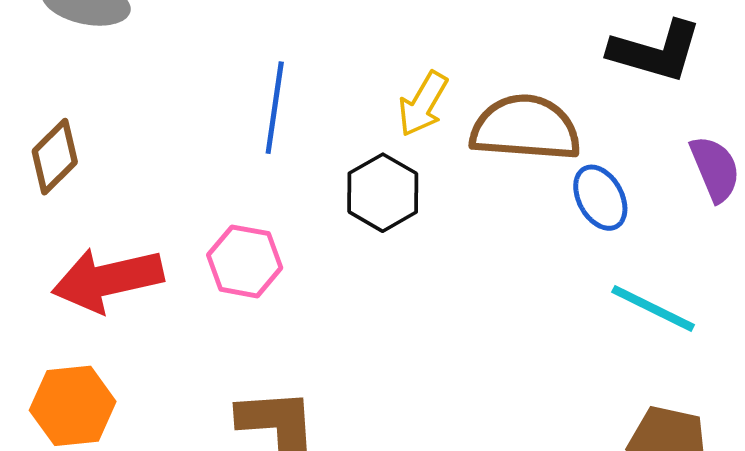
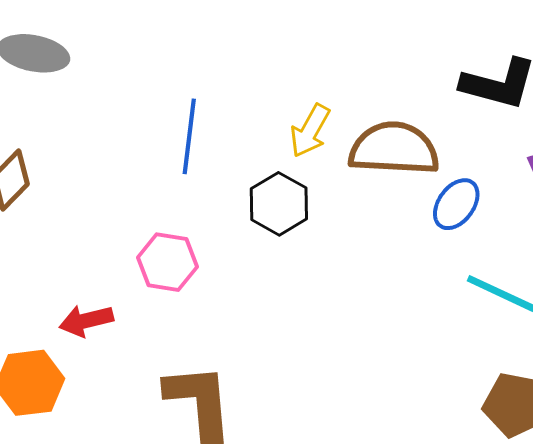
blue ellipse: (600, 198) -> (456, 204), turned 66
red arrow: (108, 280) -> (86, 321), moved, size x0.6

